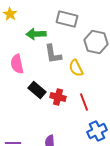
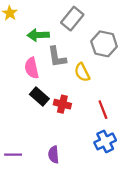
gray rectangle: (67, 19) -> (72, 19), turned -65
pink semicircle: (17, 64) -> (32, 68), moved
red line: (84, 102) -> (103, 110), moved

